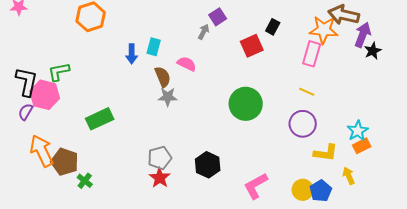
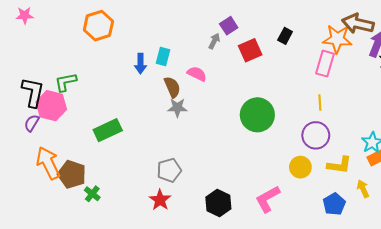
red square: (252, 46) -> (250, 50), moved
yellow line: (307, 92) -> (320, 103), turned 63
black hexagon: (208, 165) -> (218, 203), moved
red star: (160, 178) -> (160, 200), moved
yellow circle: (303, 190) -> (300, 167), moved

